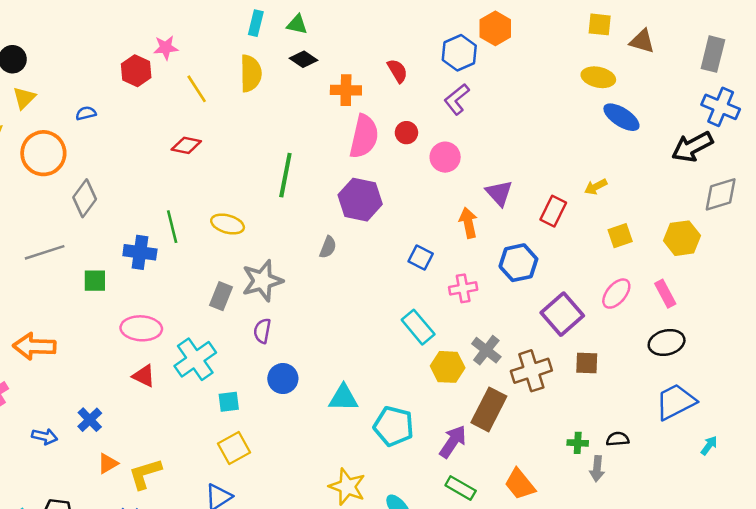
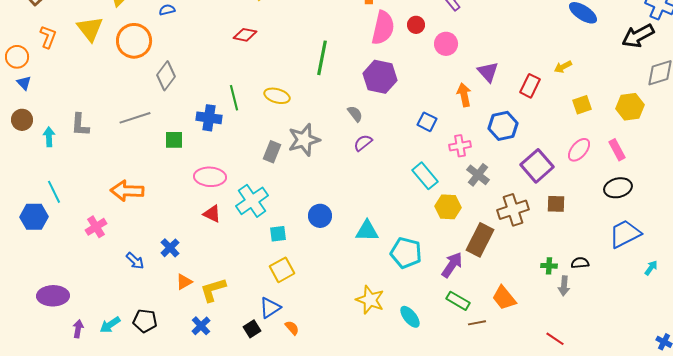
gray semicircle: (328, 247) -> (355, 114), turned -60
purple semicircle: (262, 331) -> (363, 143), moved, turned 42
gray cross: (486, 350) -> (478, 175), moved
blue arrow: (45, 436) -> (135, 261), turned 30

